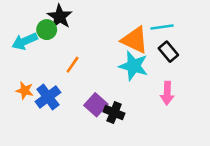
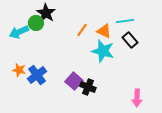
orange triangle: (135, 40) -> (104, 31), size x0.7
orange line: (73, 65) -> (82, 30), moved
pink arrow: (167, 93) -> (137, 98), moved

